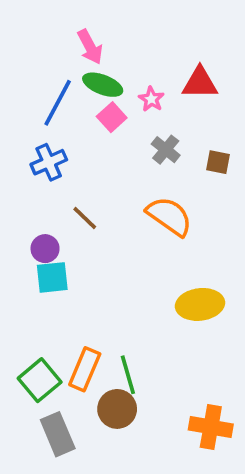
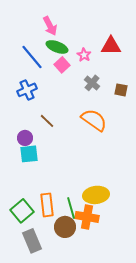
blue line: (58, 103) -> (32, 57), turned -68
yellow ellipse: (200, 304) -> (96, 195), moved
orange rectangle: (85, 369) -> (47, 205), turned -30
orange cross: (211, 427) -> (87, 217), moved

